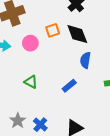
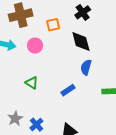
orange square: (53, 30) -> (53, 25), moved

